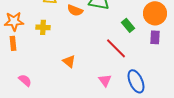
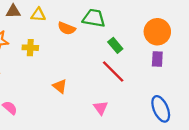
green rectangle: (128, 25) -> (115, 45), moved
blue ellipse: (136, 81) -> (161, 109), moved

